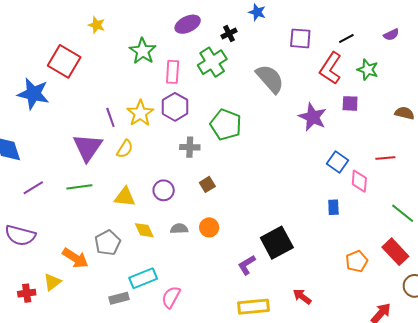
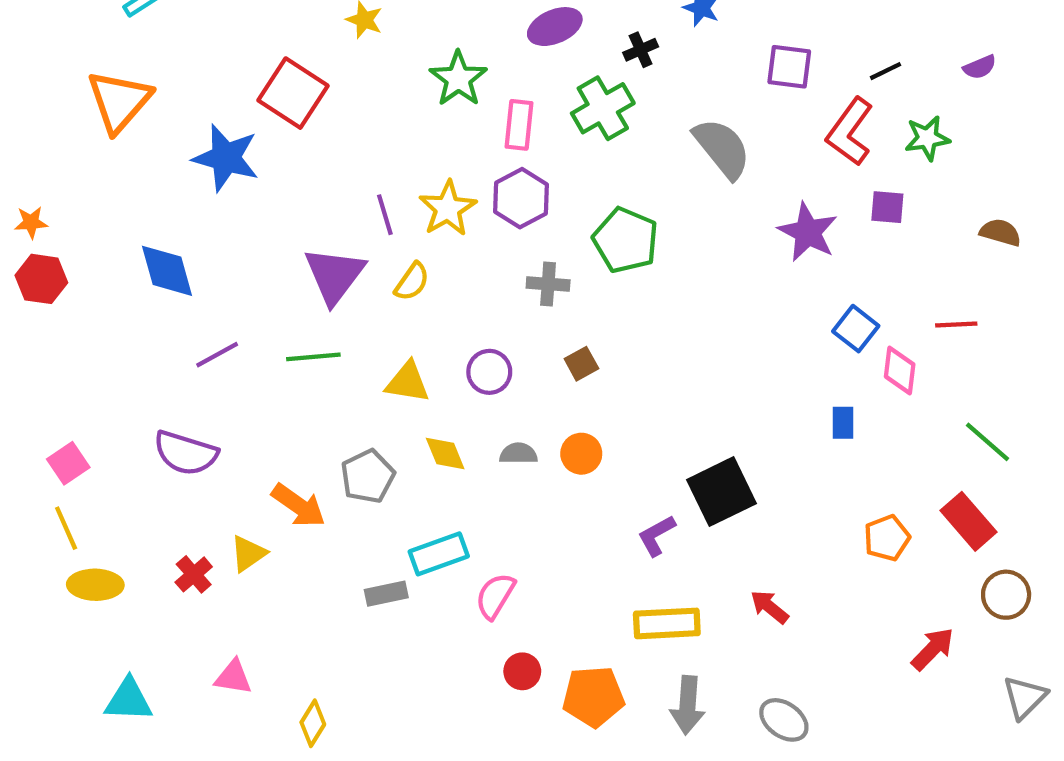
green star: (368, 70) -> (927, 138), turned -30
red cross: (27, 293) -> (194, 574), turned -36

